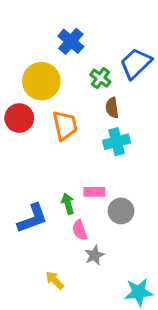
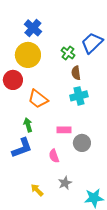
blue cross: (71, 41) -> (33, 28), moved
orange trapezoid: (65, 125) -> (38, 99), moved, turned 140
green arrow: (68, 204) -> (28, 125), moved
gray star: (94, 255) -> (65, 183), moved

